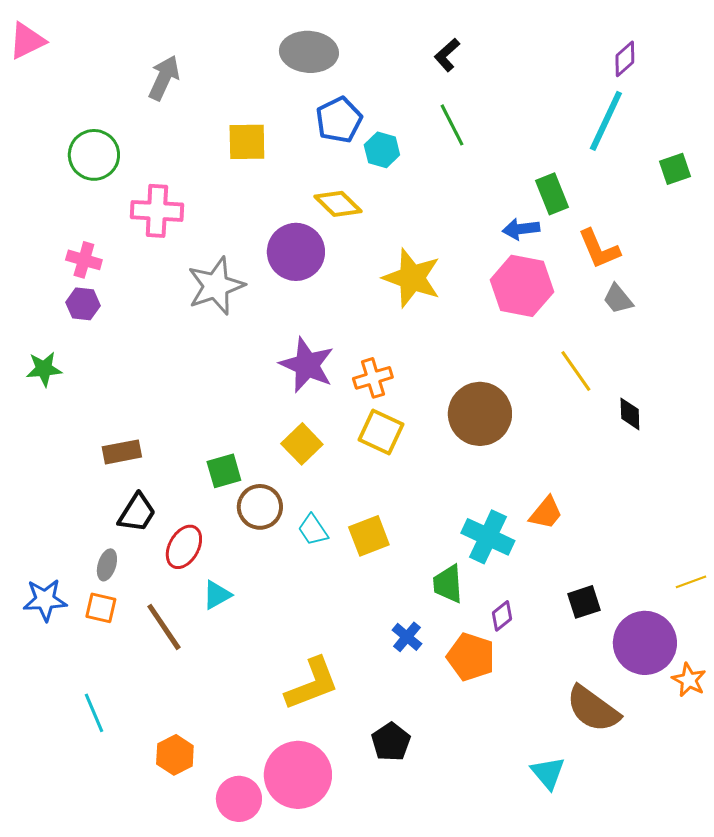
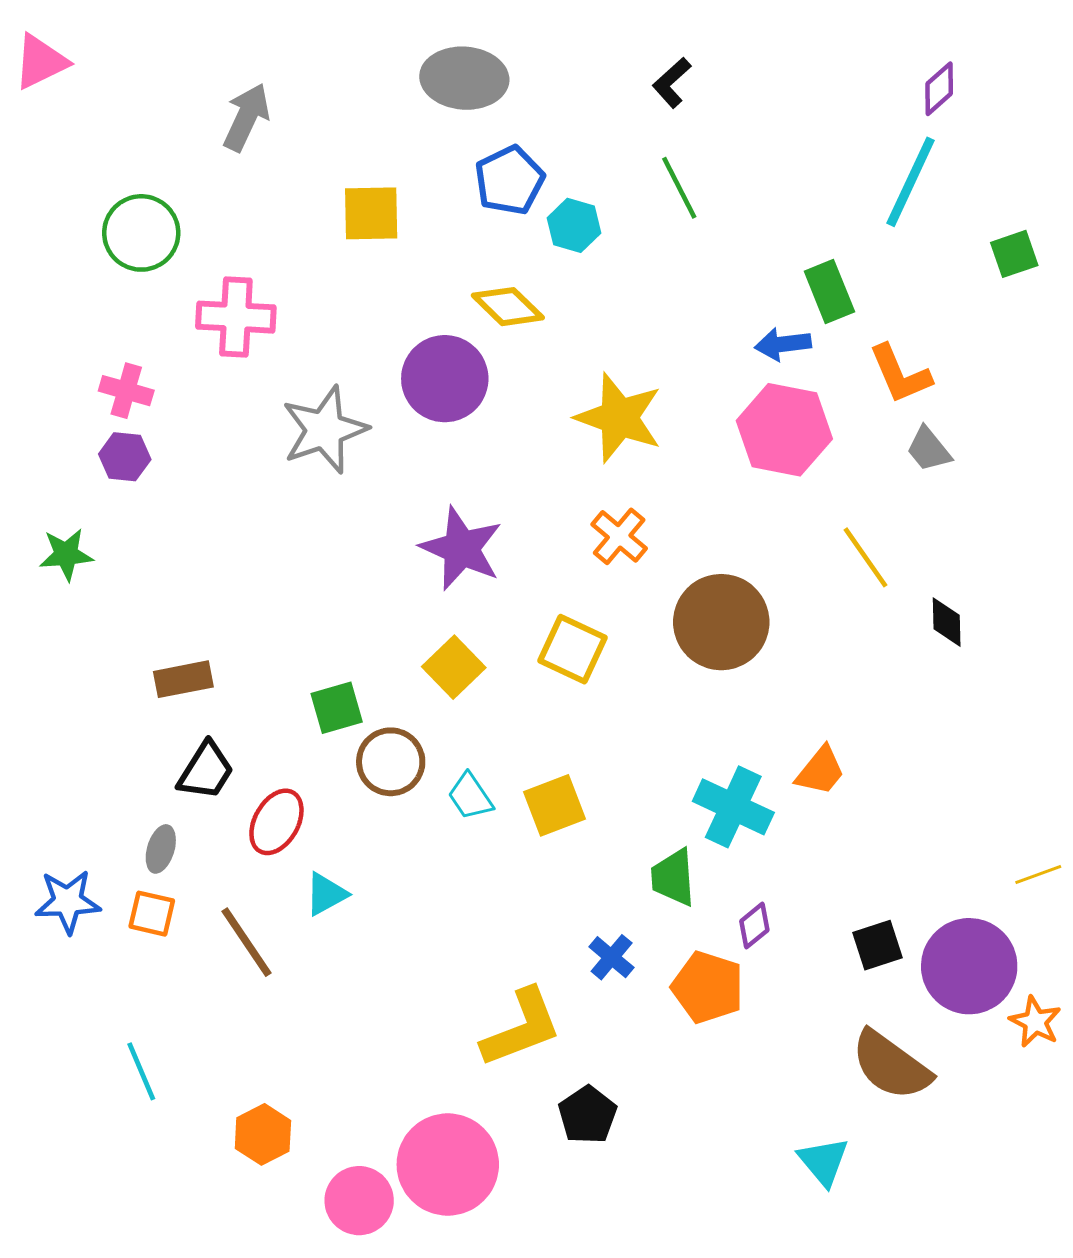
orange cross: (373, 378) -> (619, 536), moved, turned -33
black square: (584, 602) -> (878, 945), moved
yellow L-shape: (312, 684) -> (521, 1028), moved

